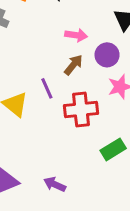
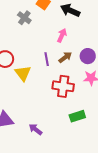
pink arrow: (76, 35) -> (62, 35), moved, turned -88
purple line: (47, 88) -> (47, 59), moved

